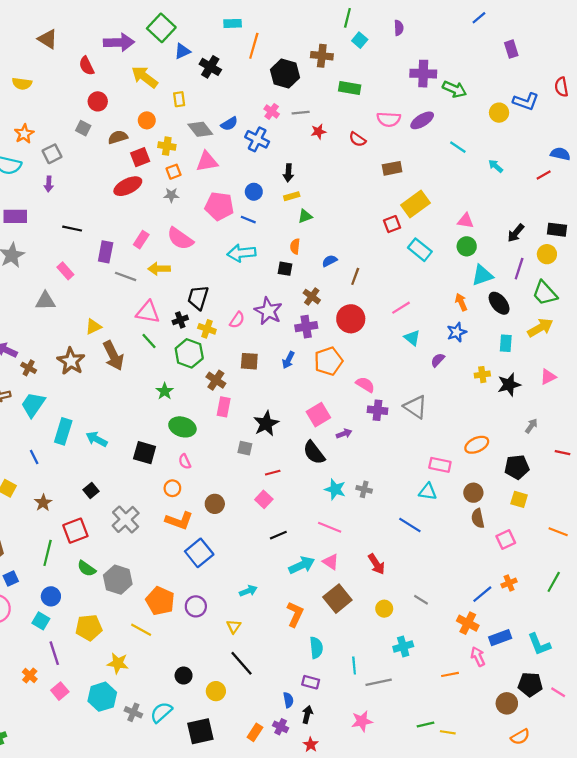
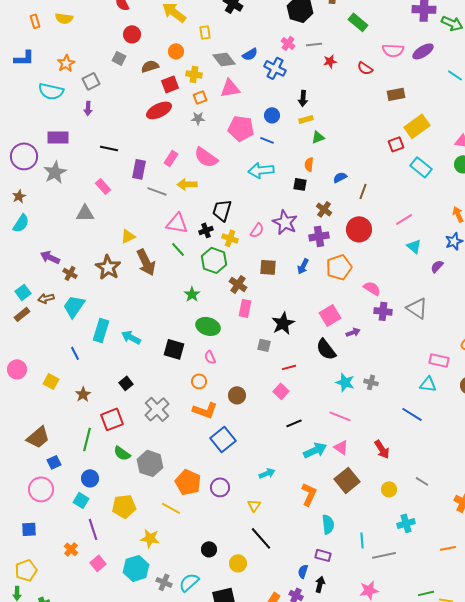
green rectangle: (350, 88) -> (358, 22), turned 30
blue semicircle: (288, 700) -> (303, 571), turned -152

